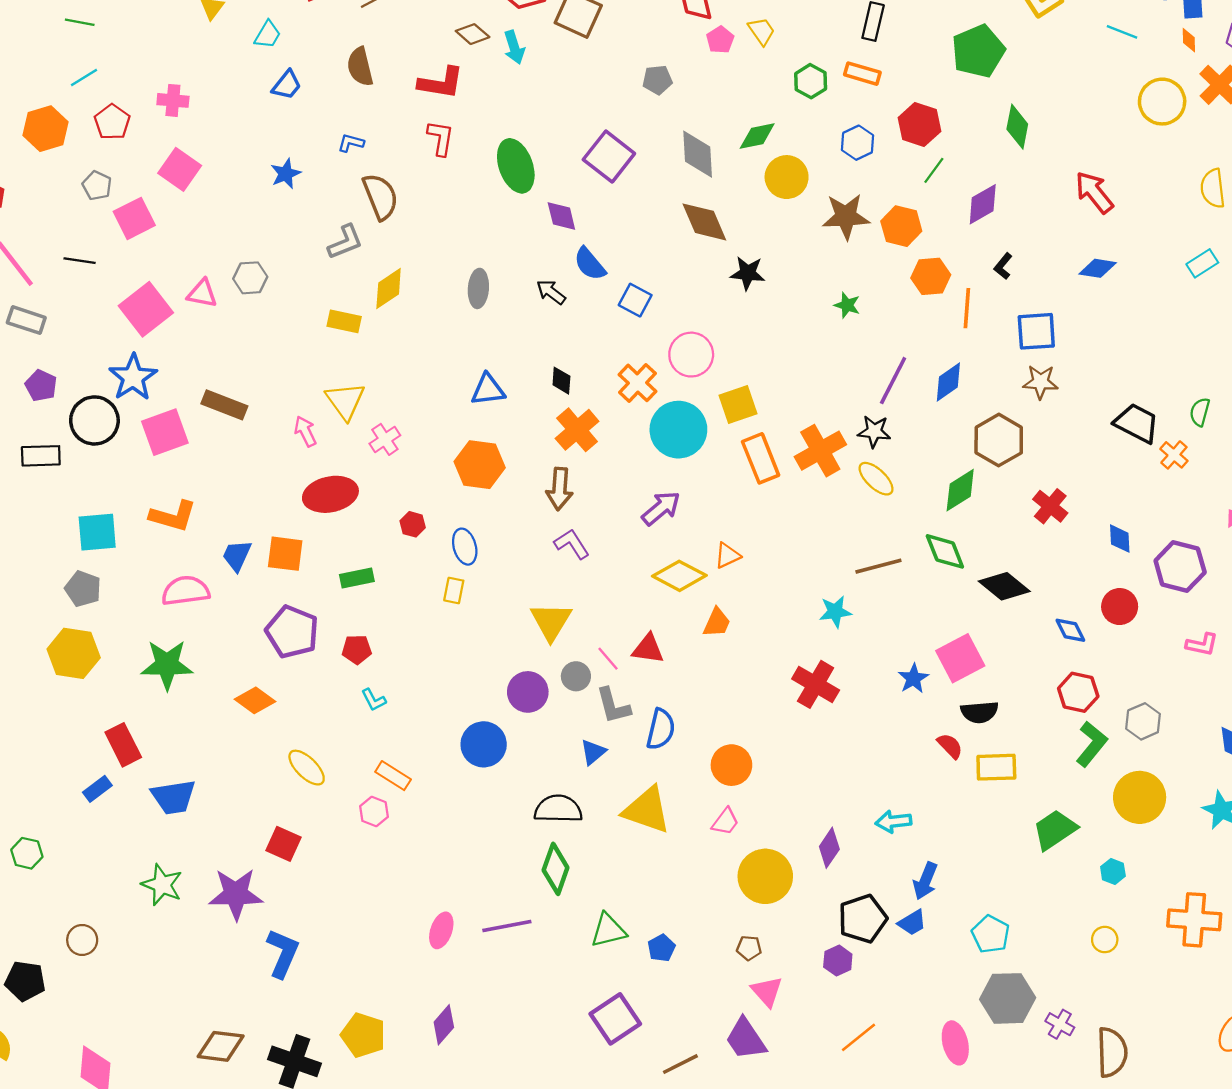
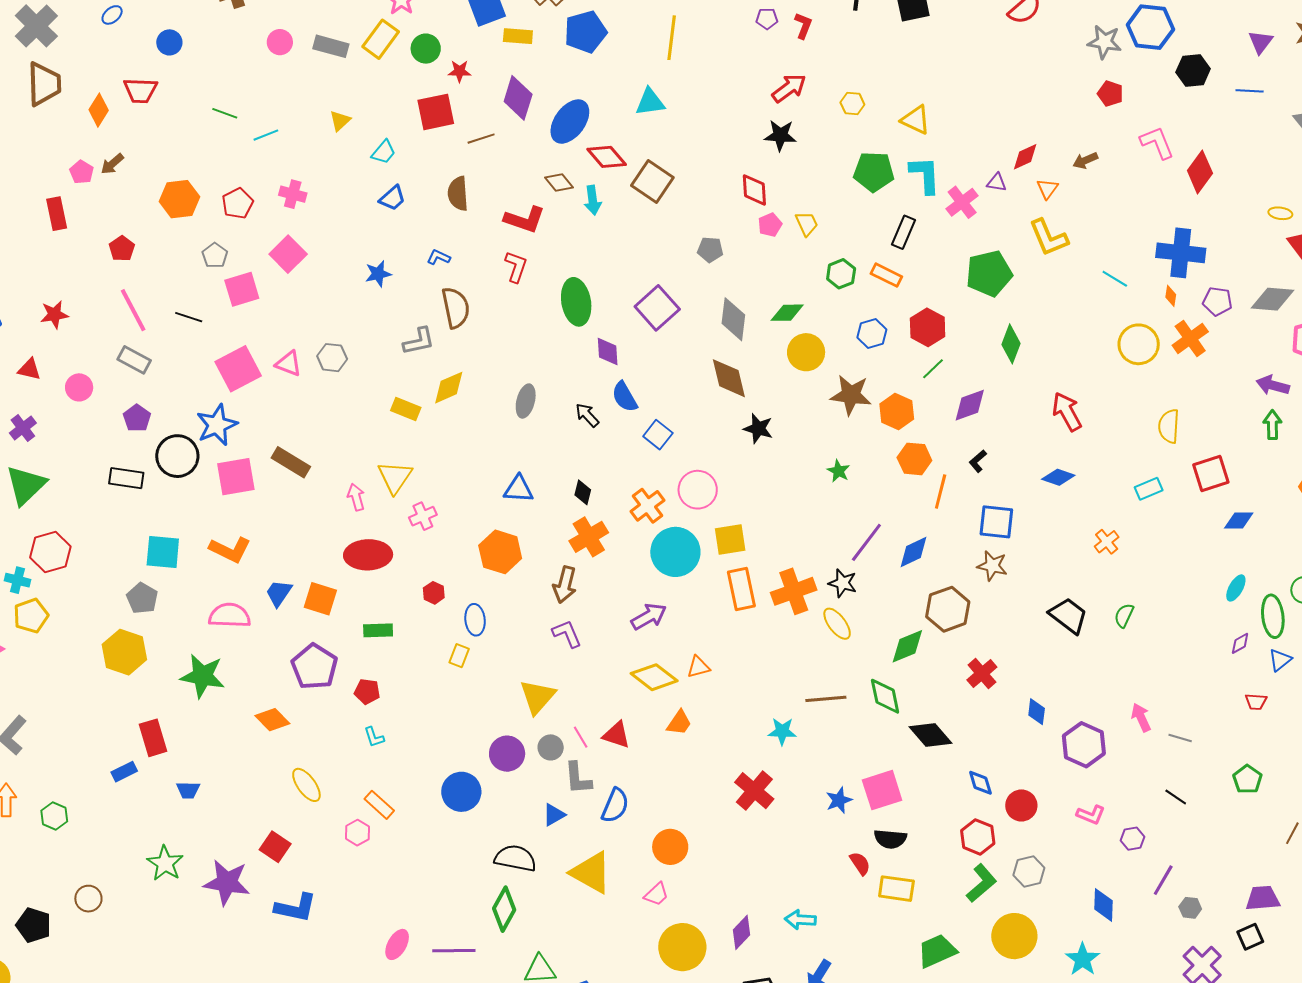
cyan line: (84, 77) -> (266, 135), moved
orange cross: (1174, 455) -> (1107, 542), moved
red circle: (1120, 607) -> (1021, 805), moved
blue trapezoid: (173, 797) -> (188, 790), size x0.6
blue L-shape: (283, 953) -> (296, 908), moved, turned 69

